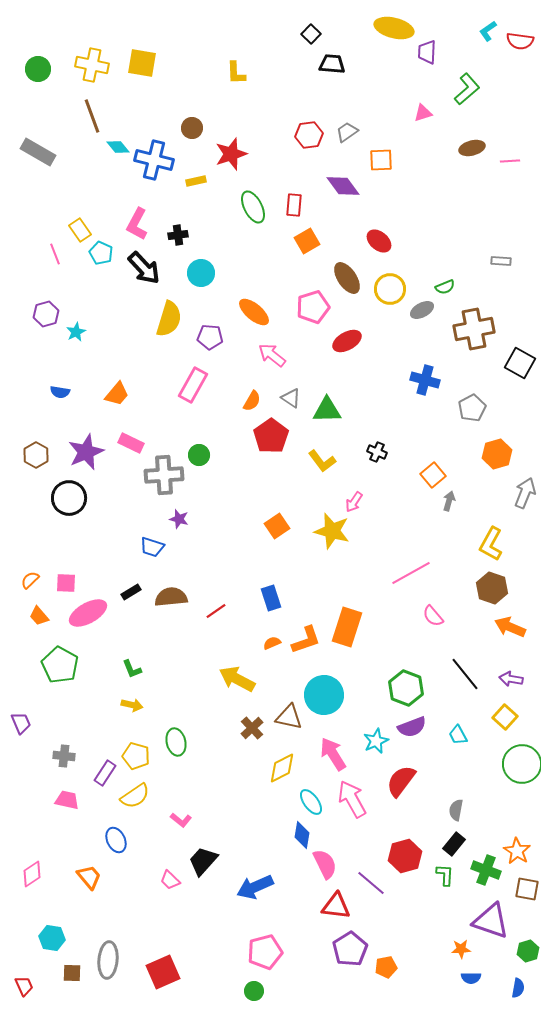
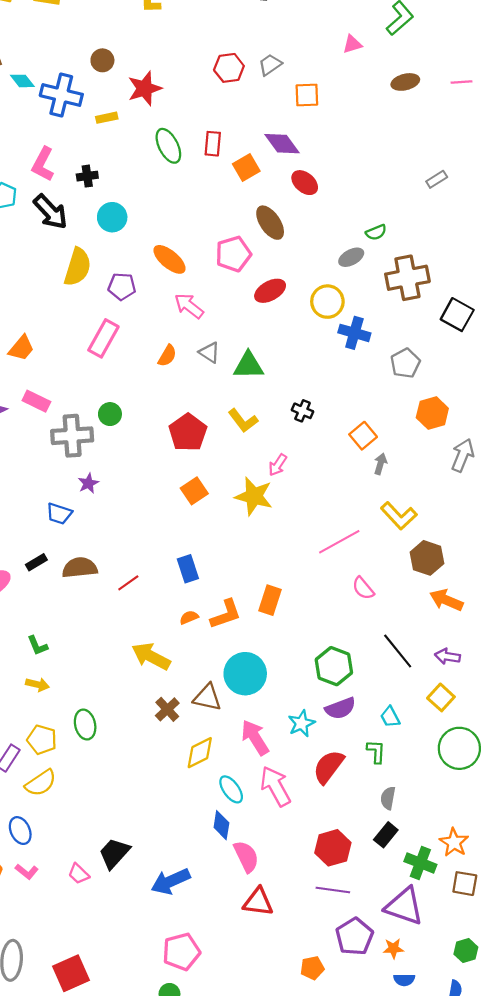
pink line: (510, 161) -> (462, 82), moved
purple diamond: (343, 186) -> (282, 144), moved
orange square: (307, 241) -> (246, 167), moved
gray rectangle: (501, 261) -> (437, 179), moved, turned -36
yellow circle: (390, 289) -> (327, 302), moved
red pentagon: (271, 436) -> (188, 432), moved
purple star: (179, 519) -> (88, 483), turned 30
yellow L-shape: (491, 544) -> (399, 516), moved, turned -72
orange rectangle: (347, 627) -> (270, 600), size x0.7
pink L-shape: (181, 820) -> (27, 872), moved
green L-shape: (445, 875) -> (376, 752), moved
purple line: (371, 883) -> (333, 890), moved, turned -32
purple triangle: (491, 921) -> (404, 906), moved
purple pentagon: (350, 949) -> (354, 937), moved

